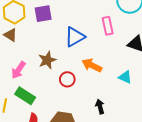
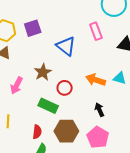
blue triangle: (75, 37) -> (66, 46), turned -45
orange arrow: (92, 65) -> (96, 80), moved
green rectangle: (25, 96) -> (48, 106), moved

